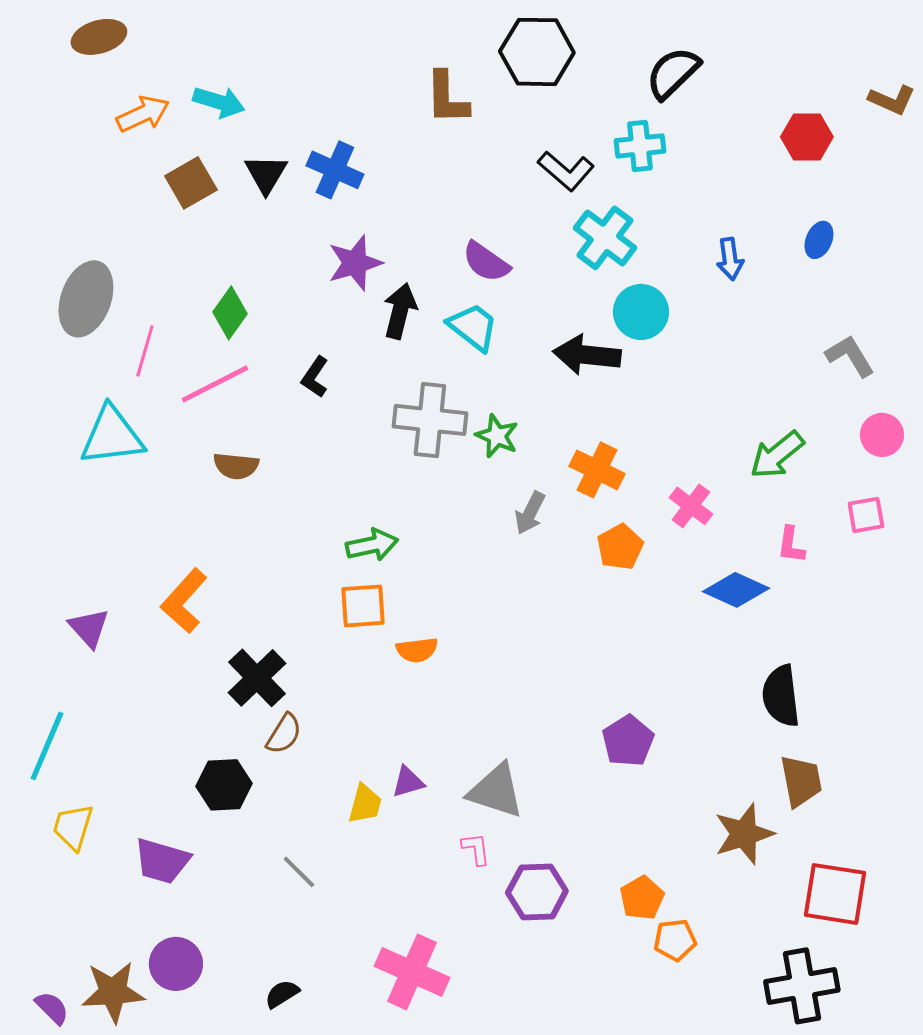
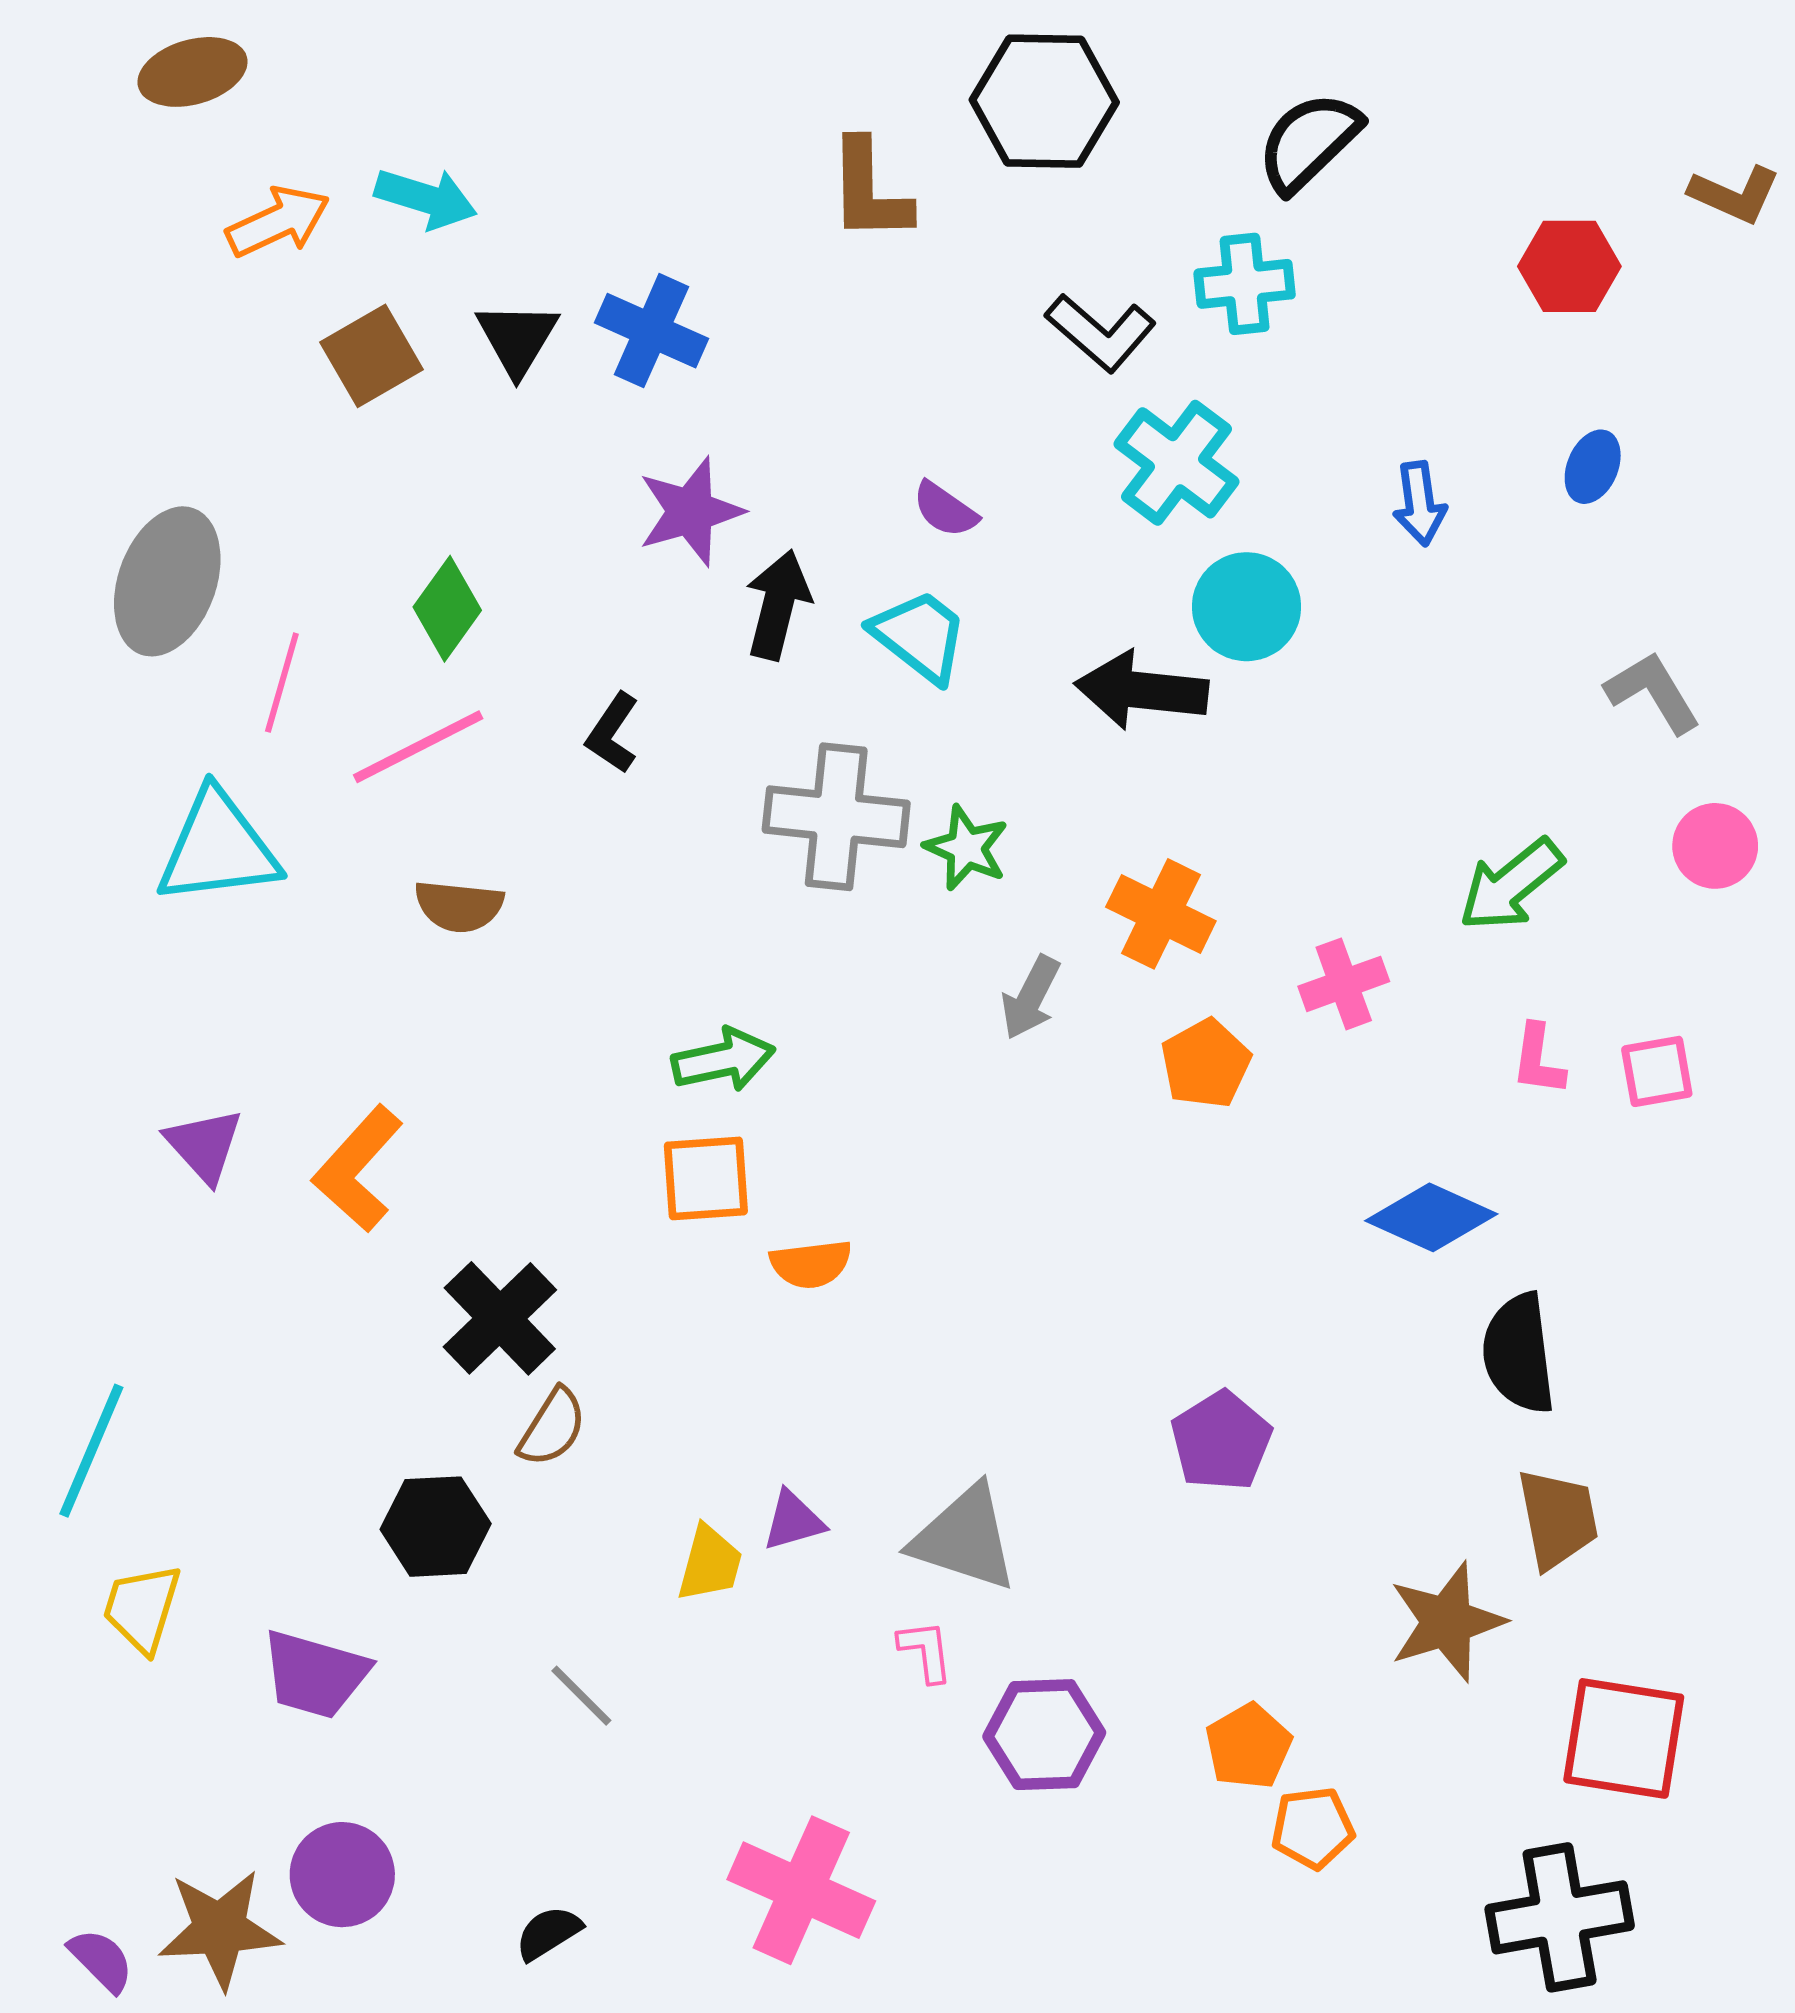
purple semicircle: (486, 262) -> (945, 509), size x0.7
pink cross: (691, 506) -> (1344, 984), turned 33
pink square: (866, 515) -> (1657, 1071), moved
blue diamond: (736, 590) -> (1431, 1217), moved
purple triangle: (89, 628) -> (204, 1145), moved

